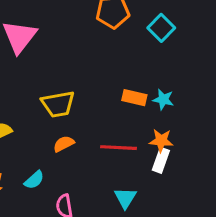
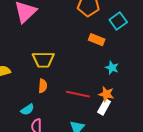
orange rectangle: (134, 98) -> (97, 40), moved
orange semicircle: (64, 144) -> (43, 86), turned 112
cyan semicircle: (34, 180) -> (27, 110), moved

